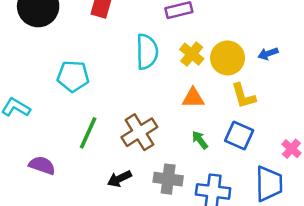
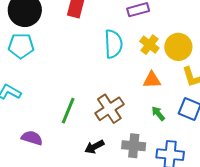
cyan pentagon: (73, 76) -> (21, 46), moved

